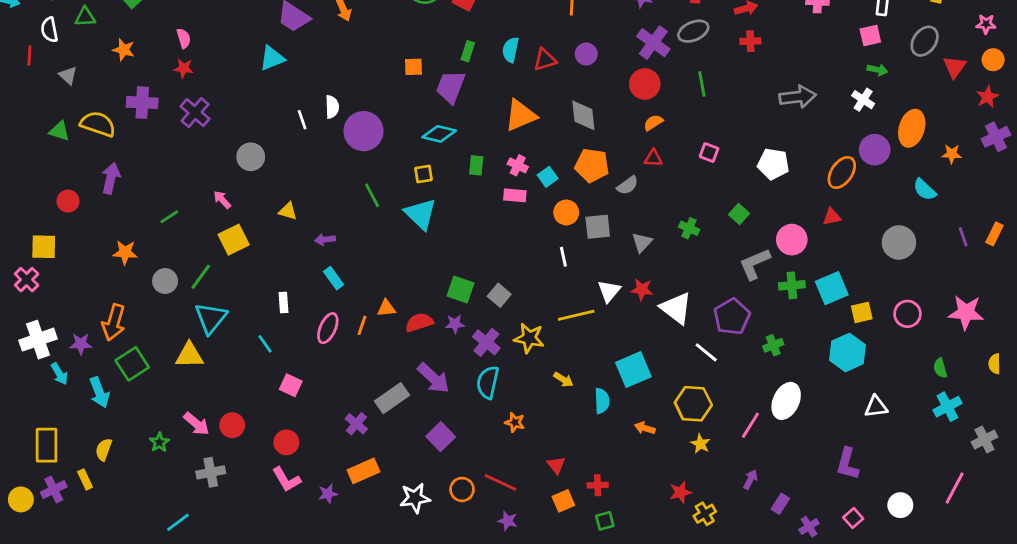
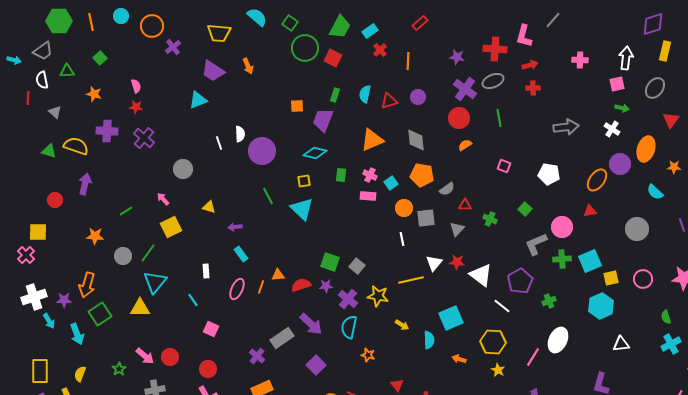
red triangle: (955, 67) -> (671, 120), moved
red triangle: (653, 158) -> (465, 205), moved

